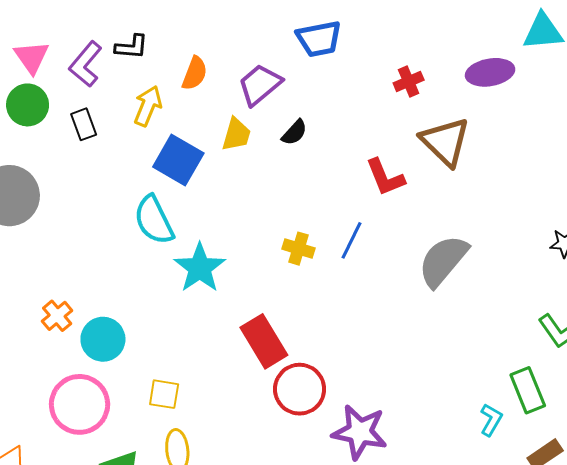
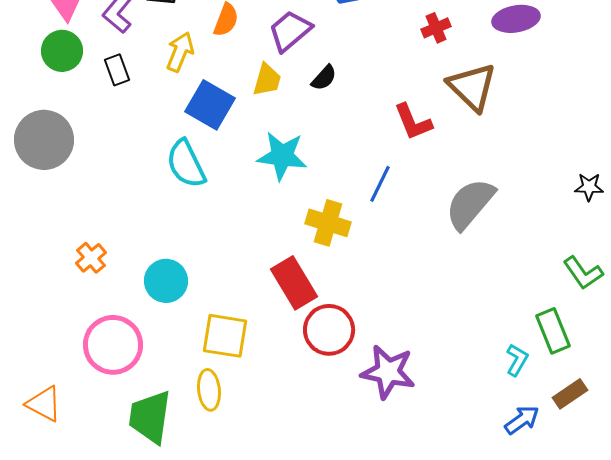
yellow cross: (299, 249) -> (328, 223), moved, size x1.4
cyan star: (200, 268) -> (282, 156), moved, turned -30
cyan circle: (103, 339) -> (166, 281), moved
yellow square: (164, 394) -> (225, 336), moved, size x1.5

